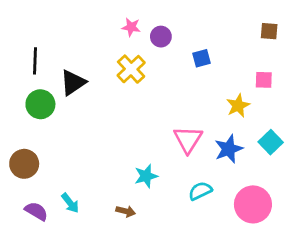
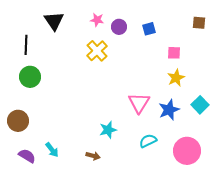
blue square: (202, 58) -> (149, 29), moved
pink square: (264, 80) -> (174, 53), moved
black triangle: (73, 83) -> (54, 21), moved, turned -30

